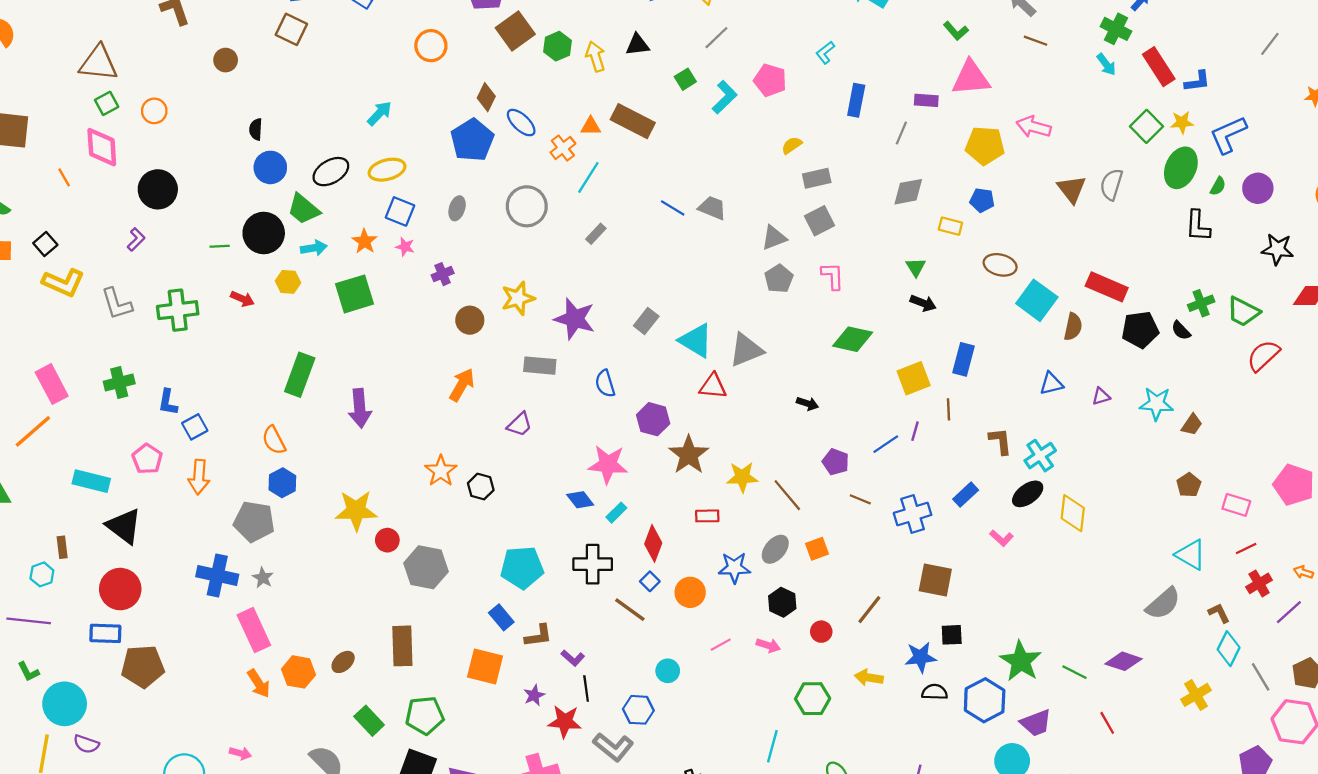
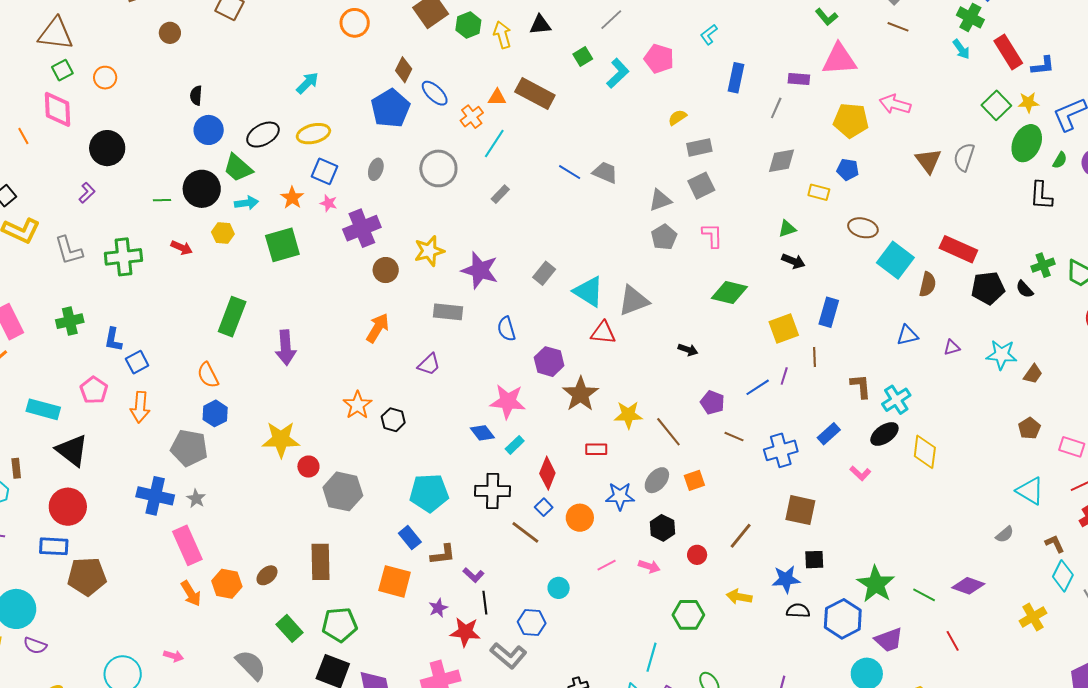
green triangle: (916, 267) -> (787, 229), turned 42
purple cross: (443, 274) -> (362, 228), size x1.8
gray semicircle: (1163, 604) -> (1005, 534), size x0.6

